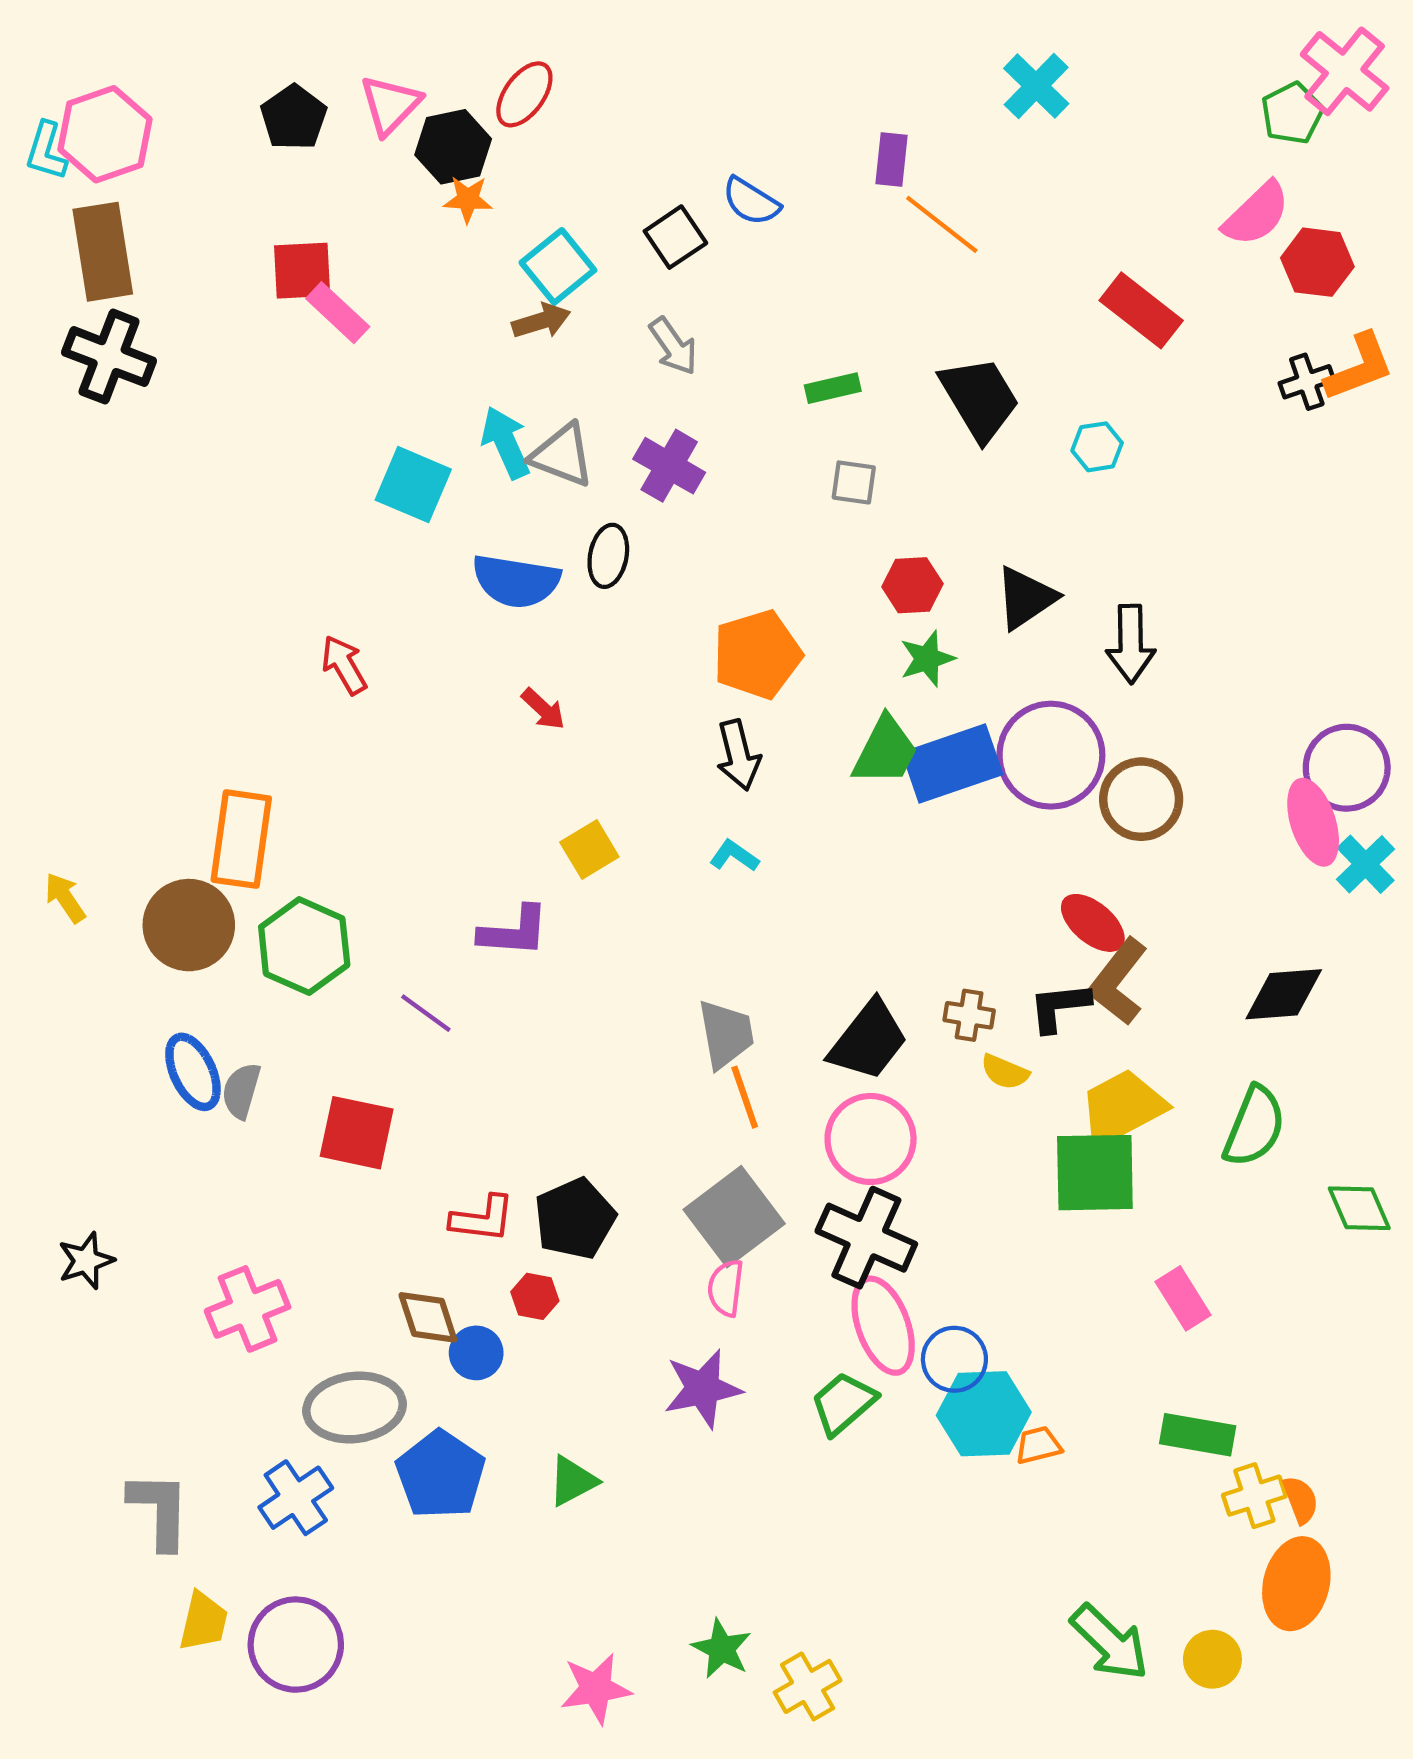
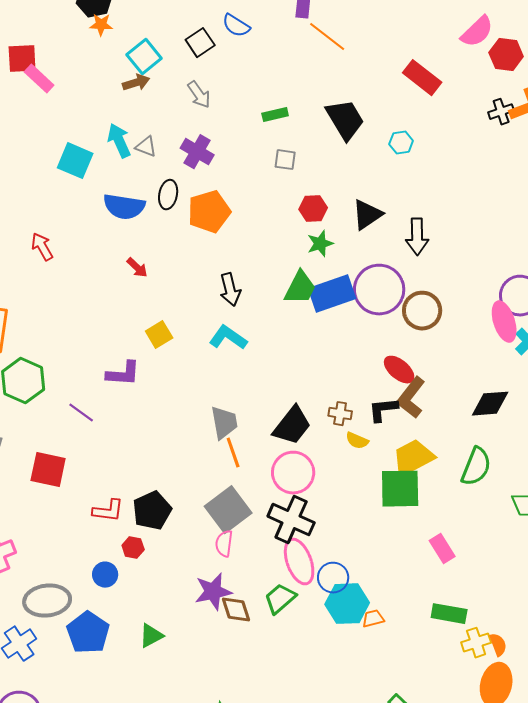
gray triangle: (562, 455) -> (146, 147), size x0.7
orange pentagon: (757, 654) -> (209, 212), moved
cyan L-shape: (734, 856) -> (228, 338), size x1.6
brown diamond: (428, 1317) -> (236, 610), moved

